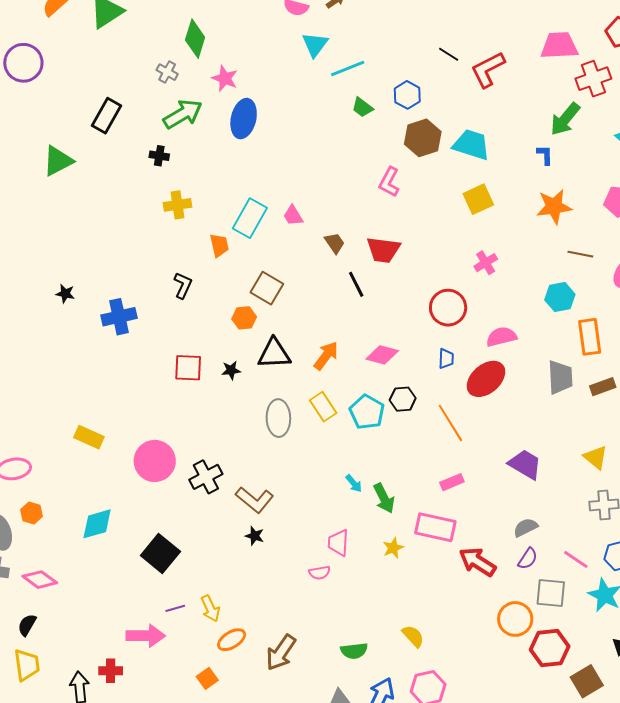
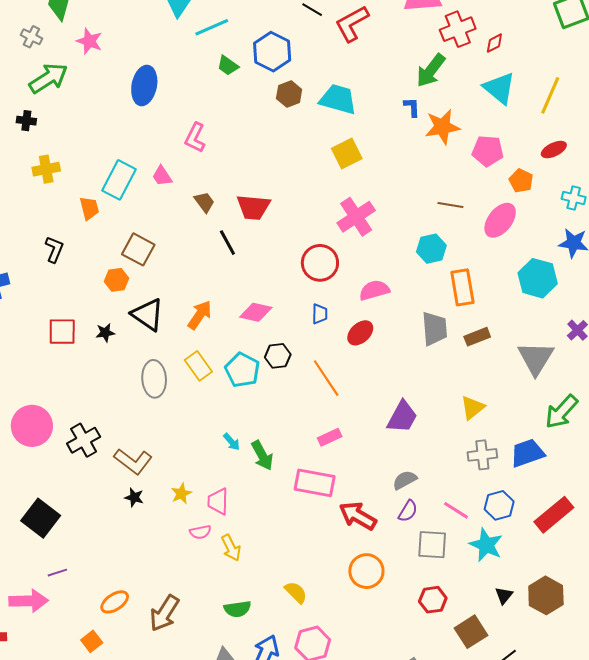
blue hexagon: (407, 95) -> (272, 52), size x1.4
blue ellipse: (244, 119) -> (144, 86), moved
brown hexagon: (423, 138) -> (289, 94), size x0.7
pink L-shape: (389, 182) -> (195, 138), moved
orange star: (554, 207) -> (442, 127), moved
pink cross: (486, 263) -> (356, 217), size x1.6
black triangle: (274, 354) -> (148, 315), turned 39
red ellipse: (486, 379) -> (360, 333), size x0.7
yellow triangle: (596, 457) -> (472, 408), turned 44
purple trapezoid: (525, 464) -> (402, 417), turned 90
yellow star: (393, 548) -> (181, 494), moved
yellow arrow: (210, 608) -> (231, 548), moved
orange circle: (515, 619) -> (366, 571), moved
red hexagon: (550, 648) -> (433, 600), size x0.7

